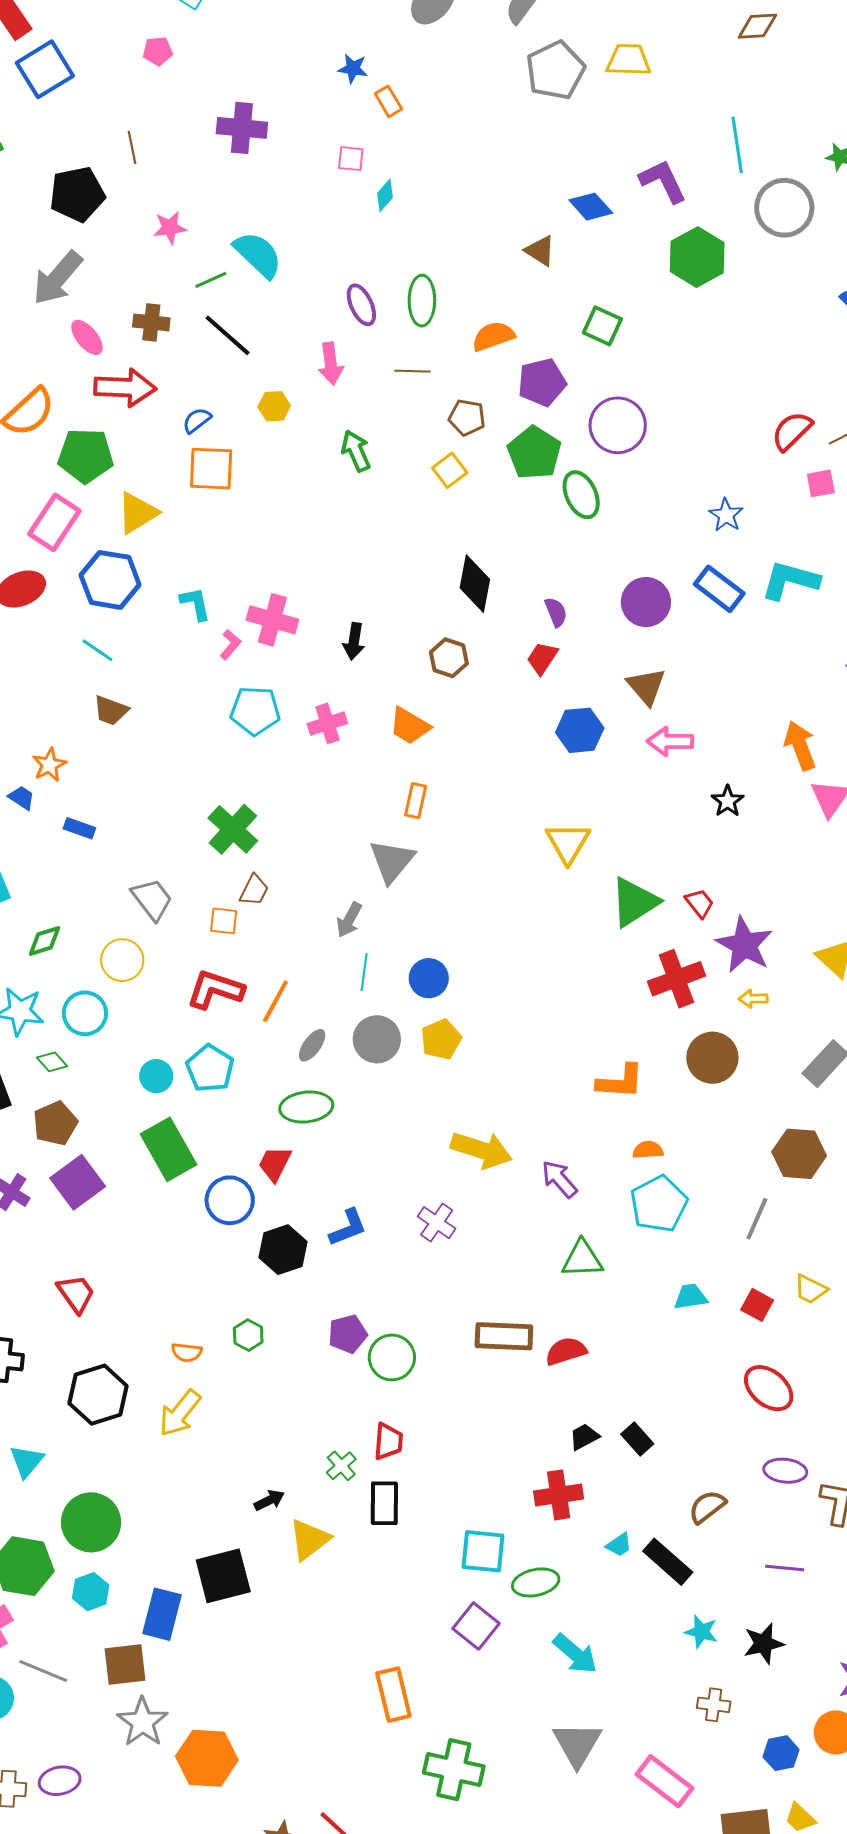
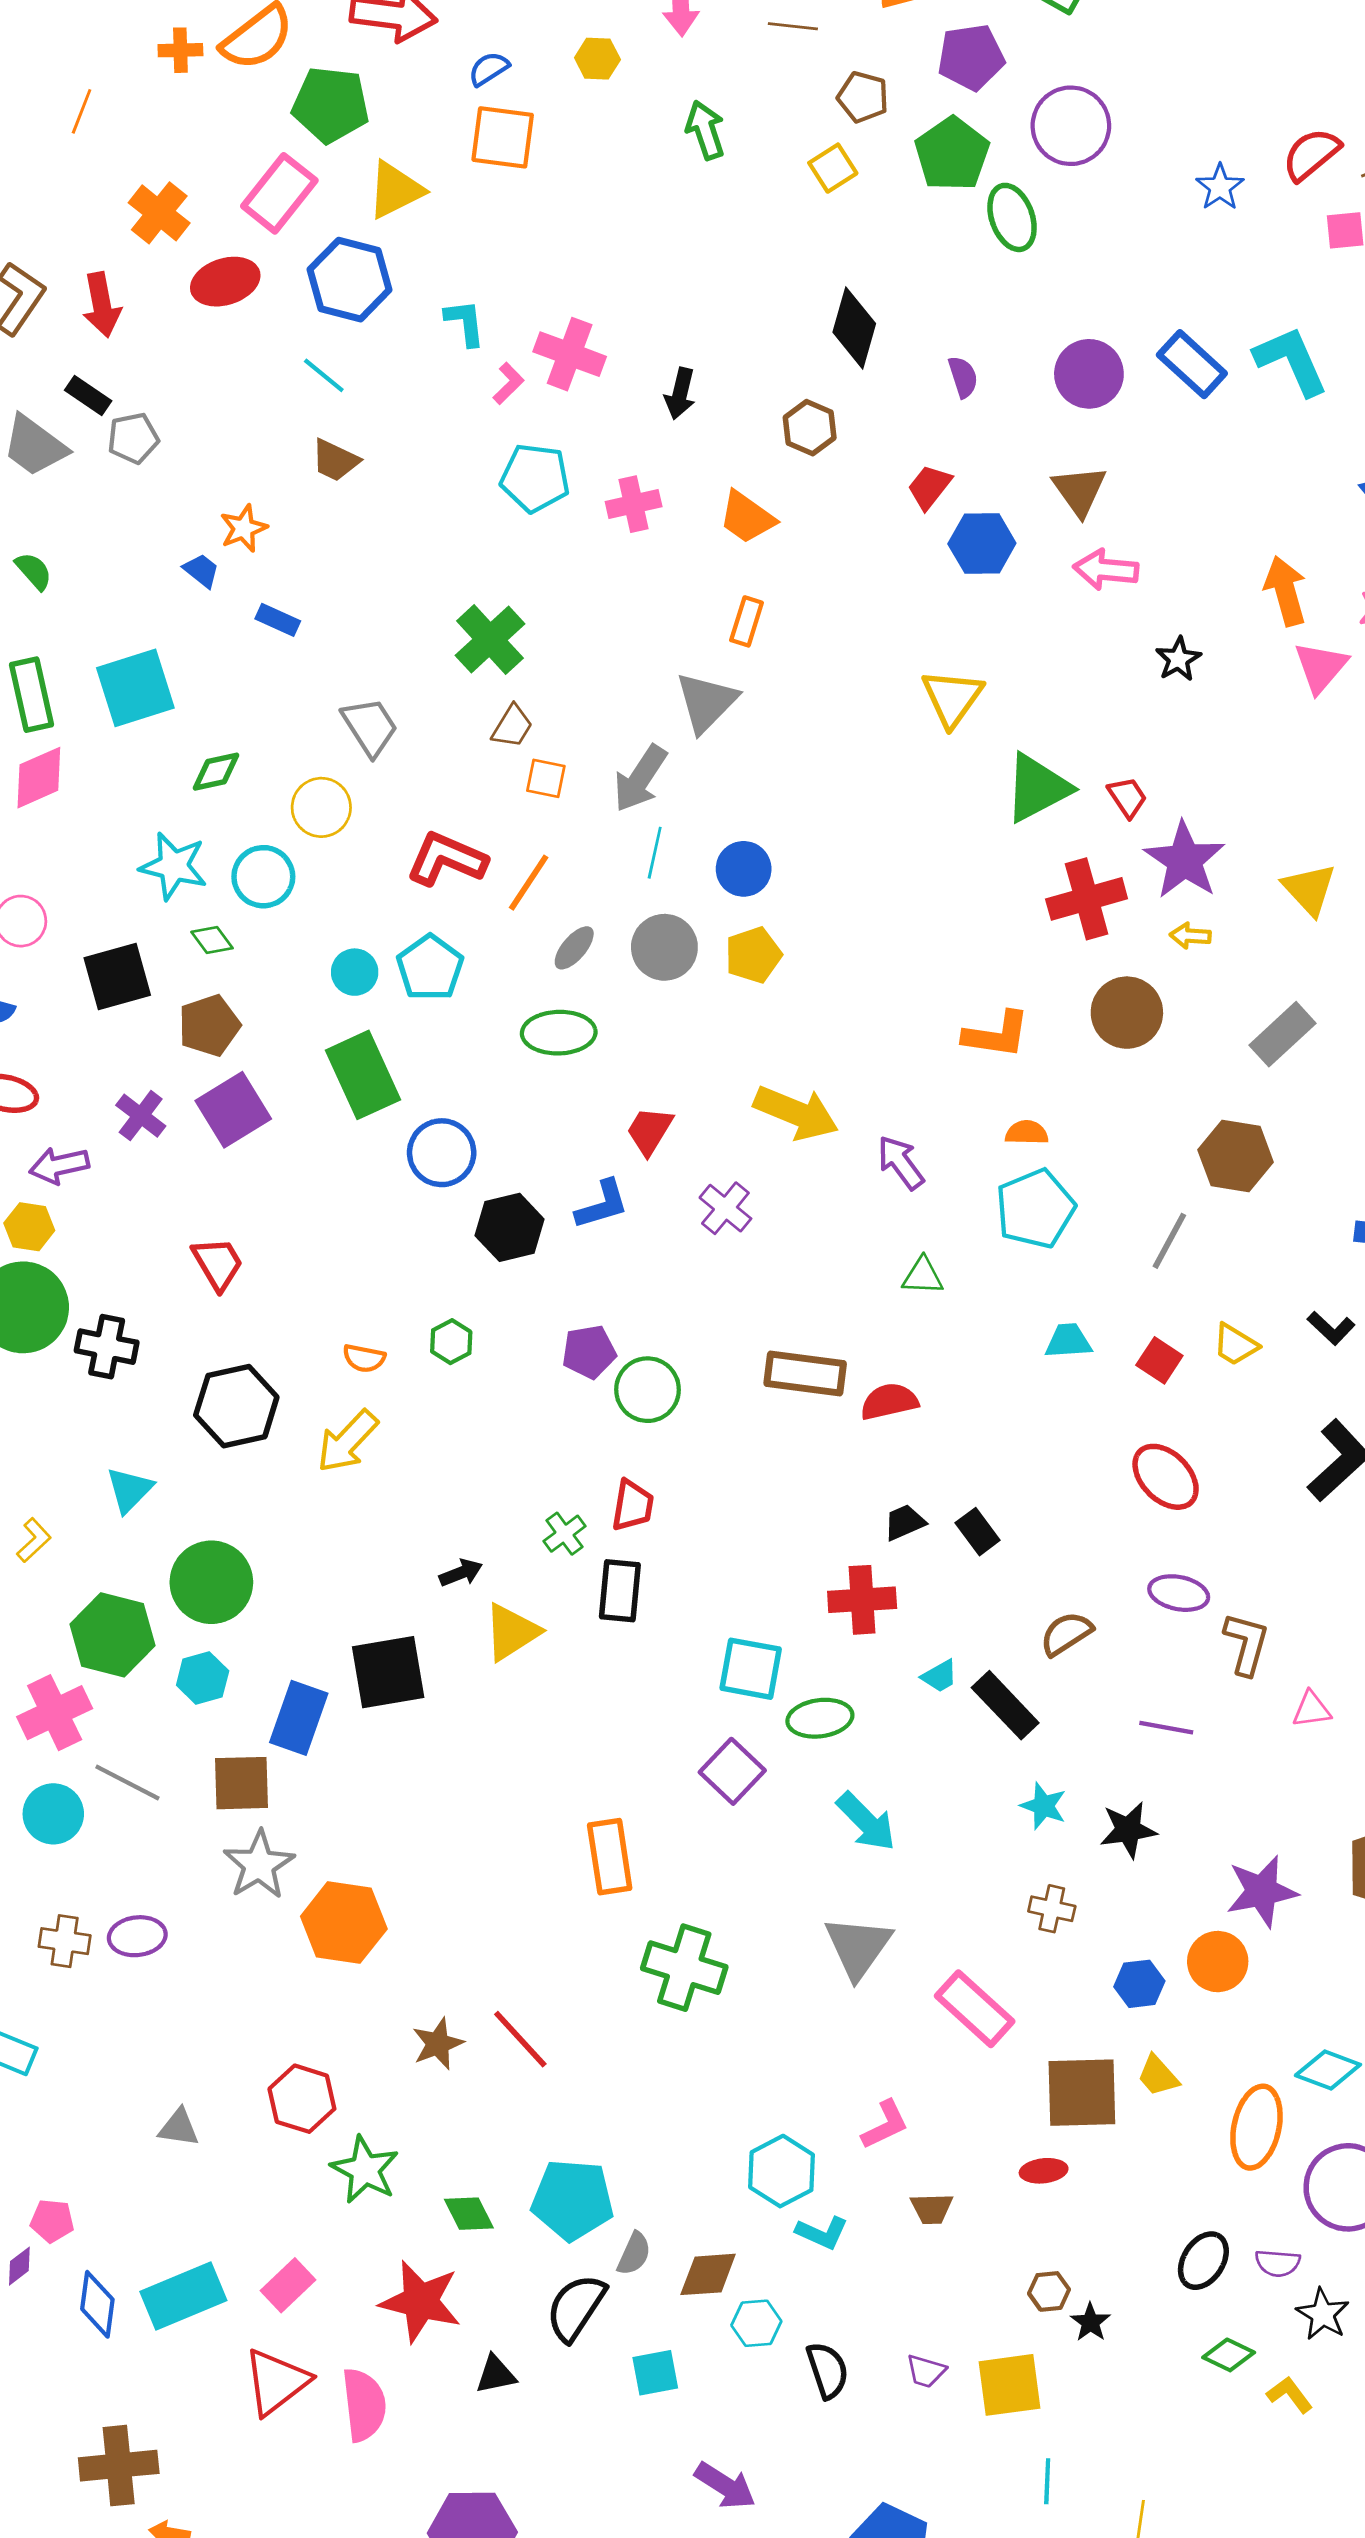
blue star: (726, 515) -> (1220, 187), moved
cyan L-shape: (790, 580) -> (1291, 361), turned 46
red trapezoid: (542, 658) -> (929, 487), moved
gray arrow: (349, 920) -> (640, 778), size x1.4
orange square: (224, 921) -> (546, 778), moved
red trapezoid: (275, 1164) -> (650, 1131), moved
green triangle: (582, 1259) -> (923, 1276), size x0.7

